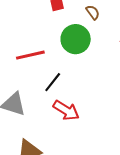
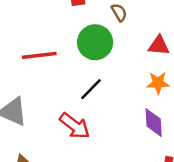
black line: (53, 82) -> (91, 89), moved

